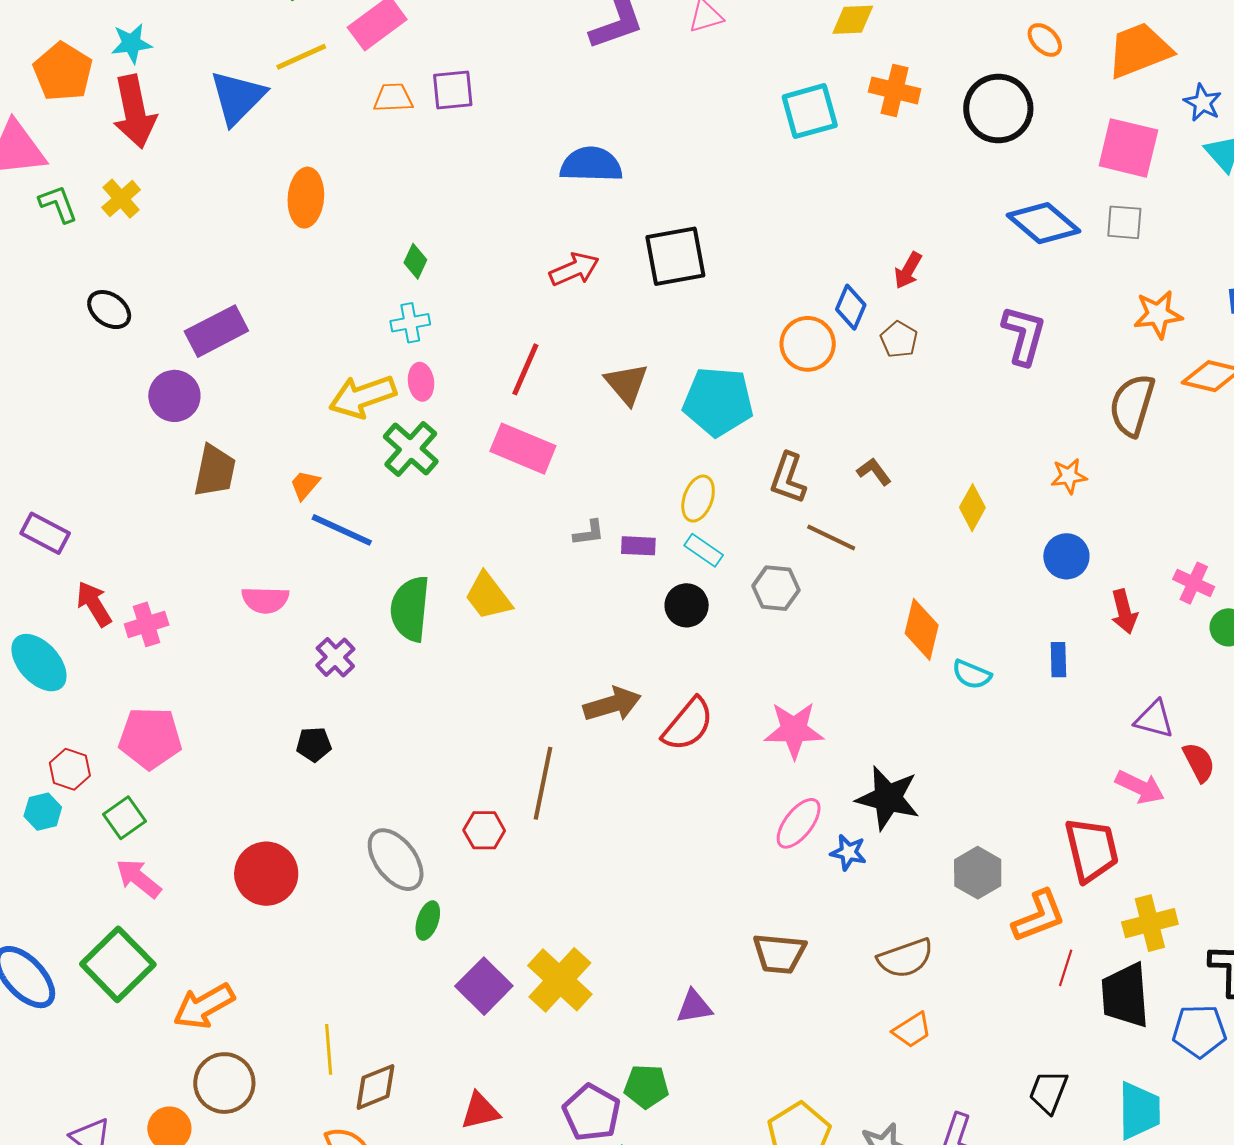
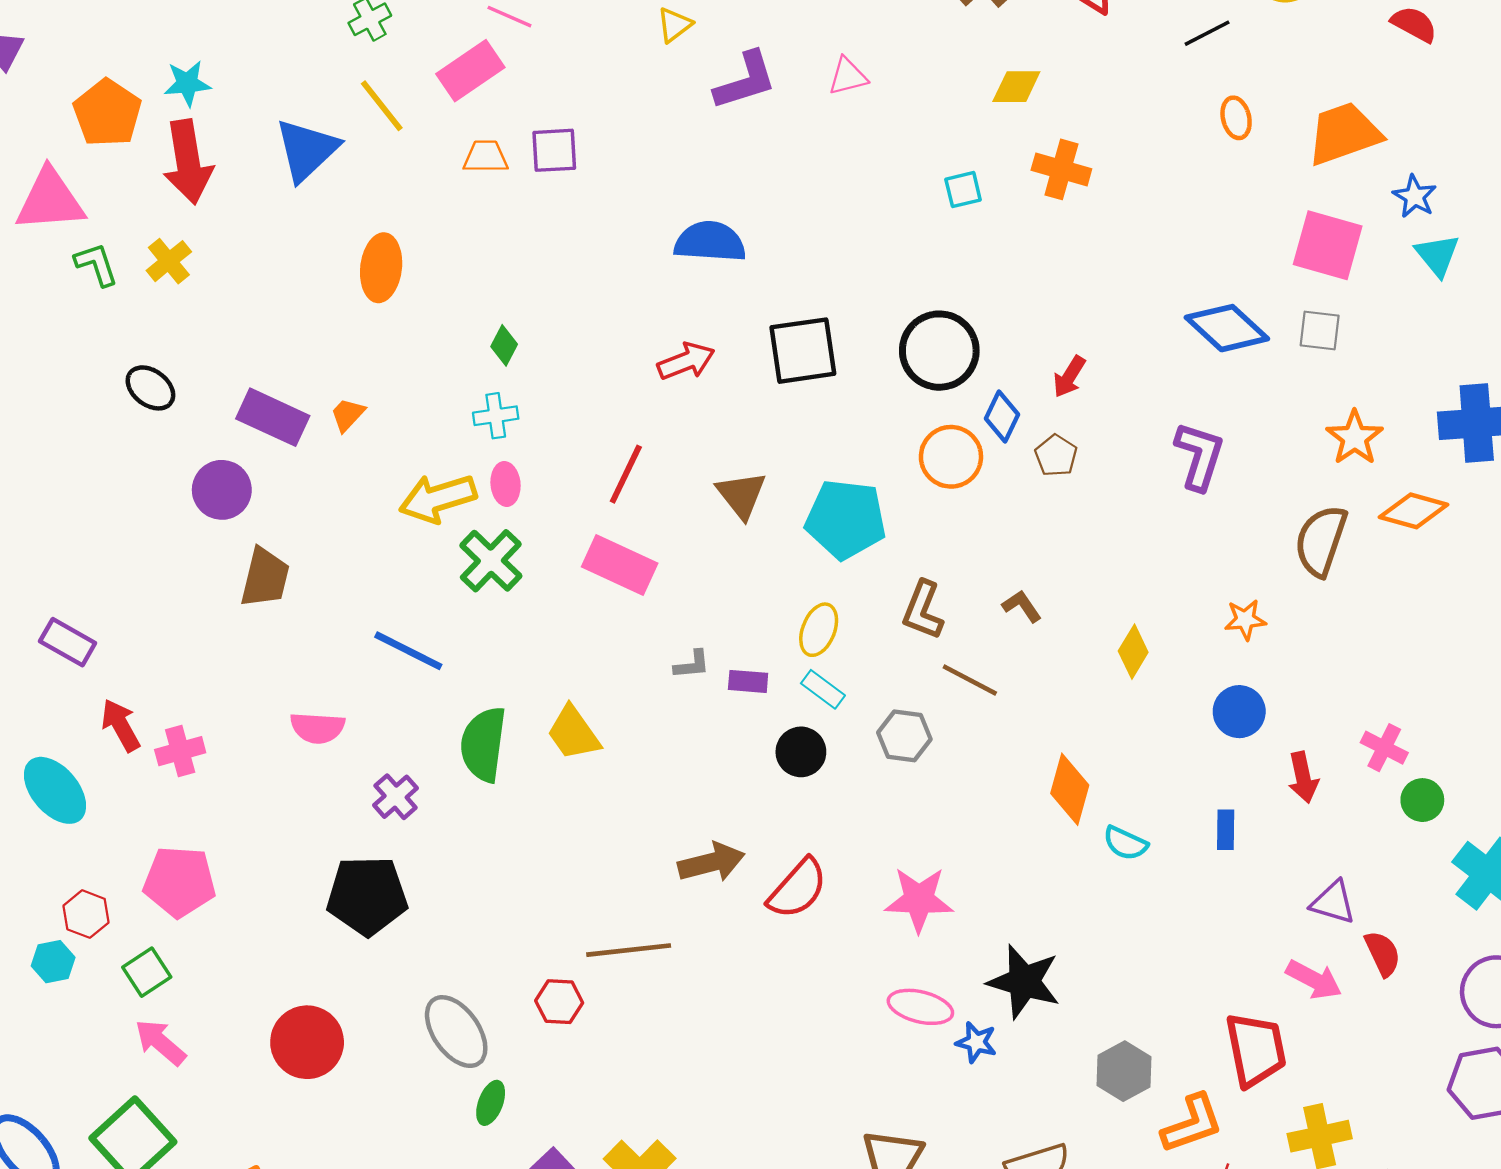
orange ellipse: (1045, 40) -> (1236, 118), turned 30
yellow line: (301, 57) -> (382, 106), turned 74
black circle: (998, 108) -> (939, 351), moved
cyan square: (810, 111) -> (963, 190), size x0.6
orange star: (1158, 314) -> (1355, 438), turned -30
purple rectangle: (216, 331) -> (273, 417), turned 50
orange trapezoid: (305, 485) -> (348, 415), moved
black pentagon: (314, 744) -> (367, 896), size x2.0
brown line: (543, 783) -> (629, 950), turned 70
pink ellipse: (799, 823) -> (920, 1007), turned 64

